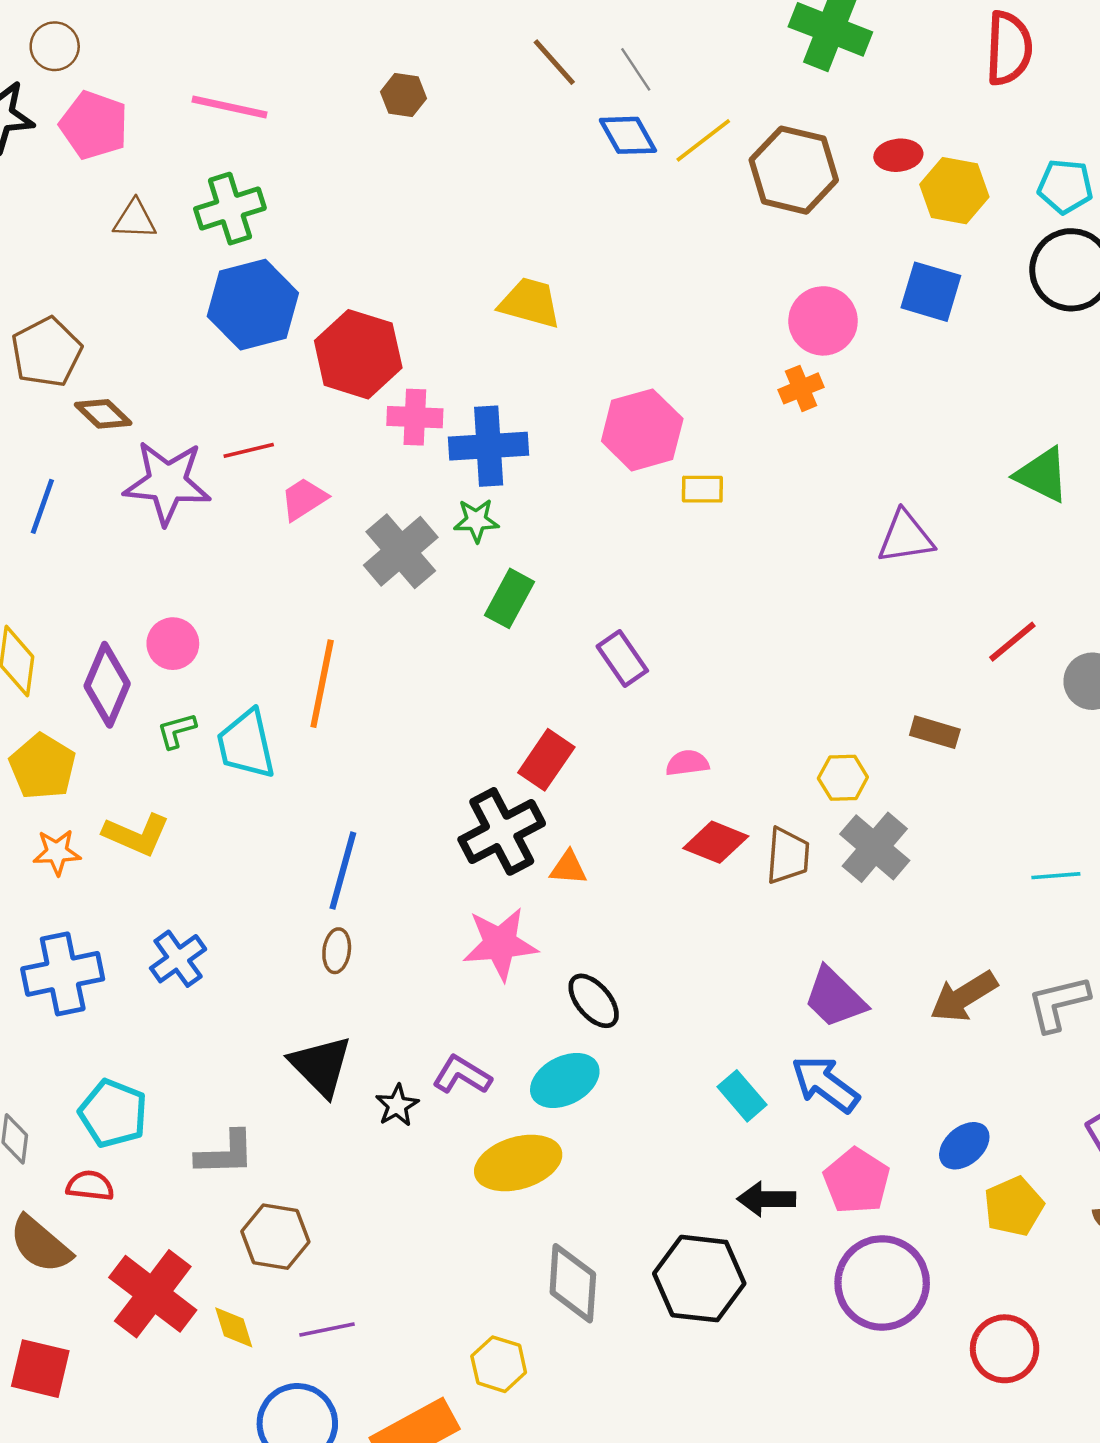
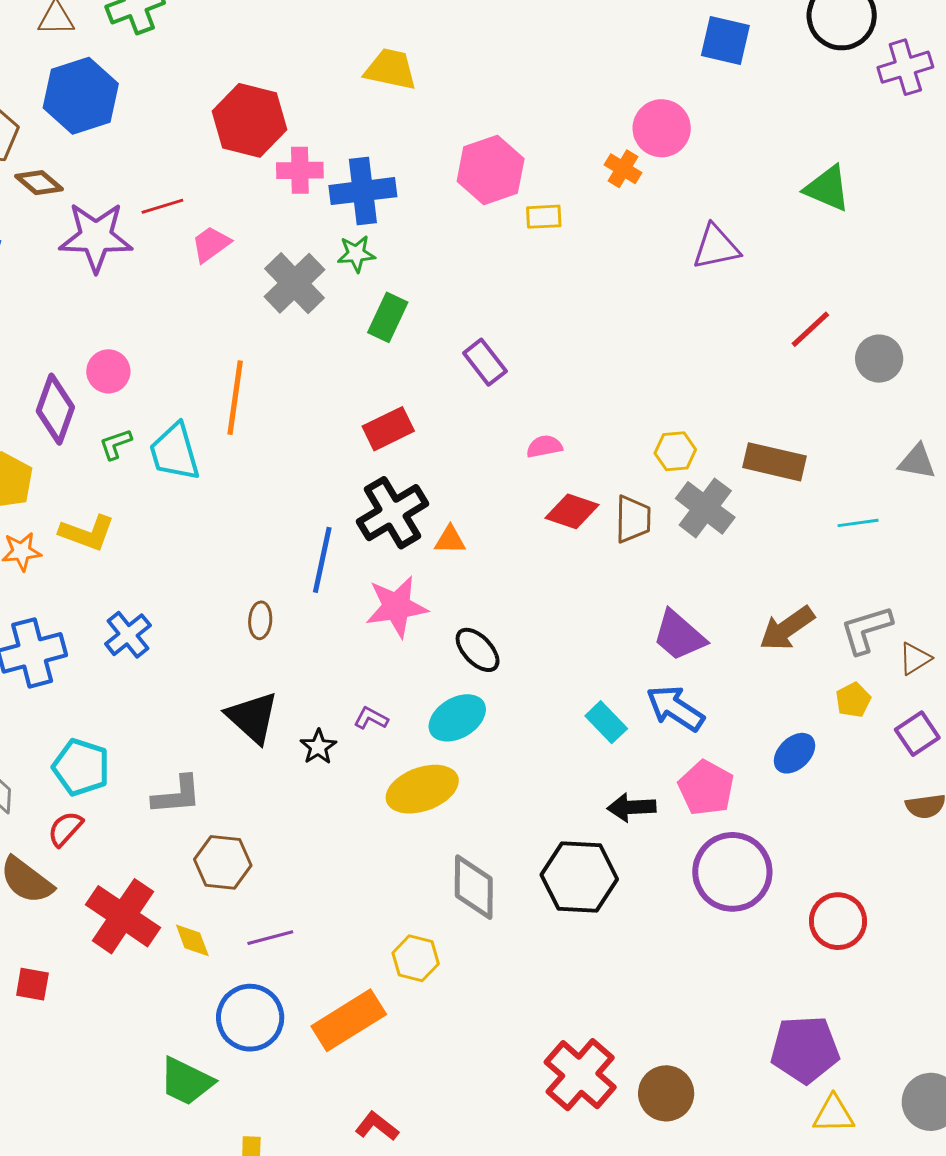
blue hexagon: (253, 305) -> (81, 96), moved
pink circle: (823, 321) -> (662, 128), moved
orange cross: (801, 388) -> (623, 169), moved, turned -33
brown rectangle: (935, 732) -> (775, 462), moved, size x1.5
red rectangle: (546, 760) -> (388, 429), moved, turned 33
blue line: (343, 871) -> (322, 560), moved
purple L-shape: (462, 1075) -> (371, 718), size x0.7
red semicircle: (90, 1186) -> (65, 829), turned -51
yellow pentagon: (1014, 1206) -> (853, 700), moved, size x0.7
red square: (40, 1369) -> (32, 984), size x0.7

